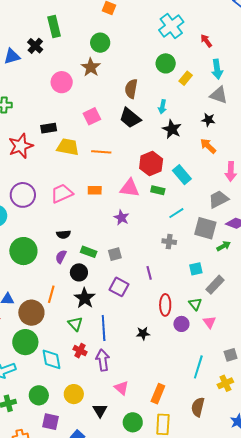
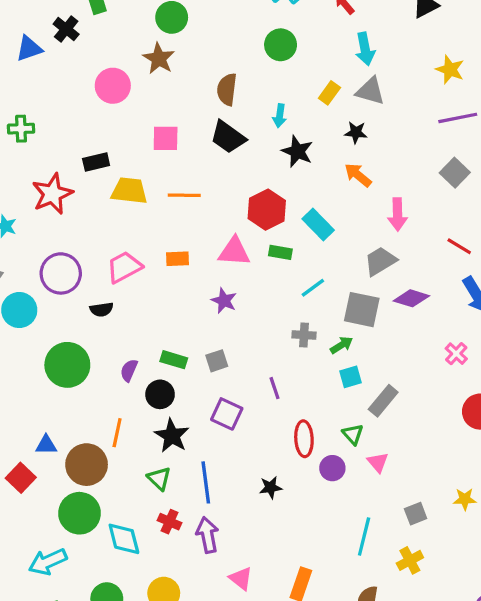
yellow rectangle: (186, 78) -> (329, 93), moved
pink square: (92, 116) -> (166, 138), turned 30
black semicircle: (63, 234) -> (102, 310), moved
green arrow: (224, 246) -> (342, 345), moved

